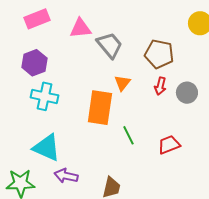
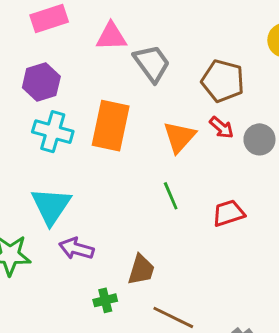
orange triangle: (122, 83) -> (179, 137), moved, size x1.4
red arrow: (160, 86) -> (221, 127), turned -66
orange rectangle: (100, 108) -> (111, 126), moved
cyan triangle: (47, 148) -> (51, 206), turned 36

